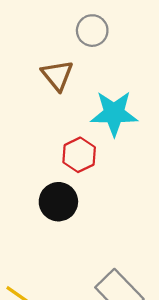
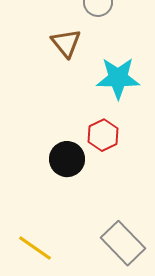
red hexagon: (79, 155) -> (103, 135), moved

